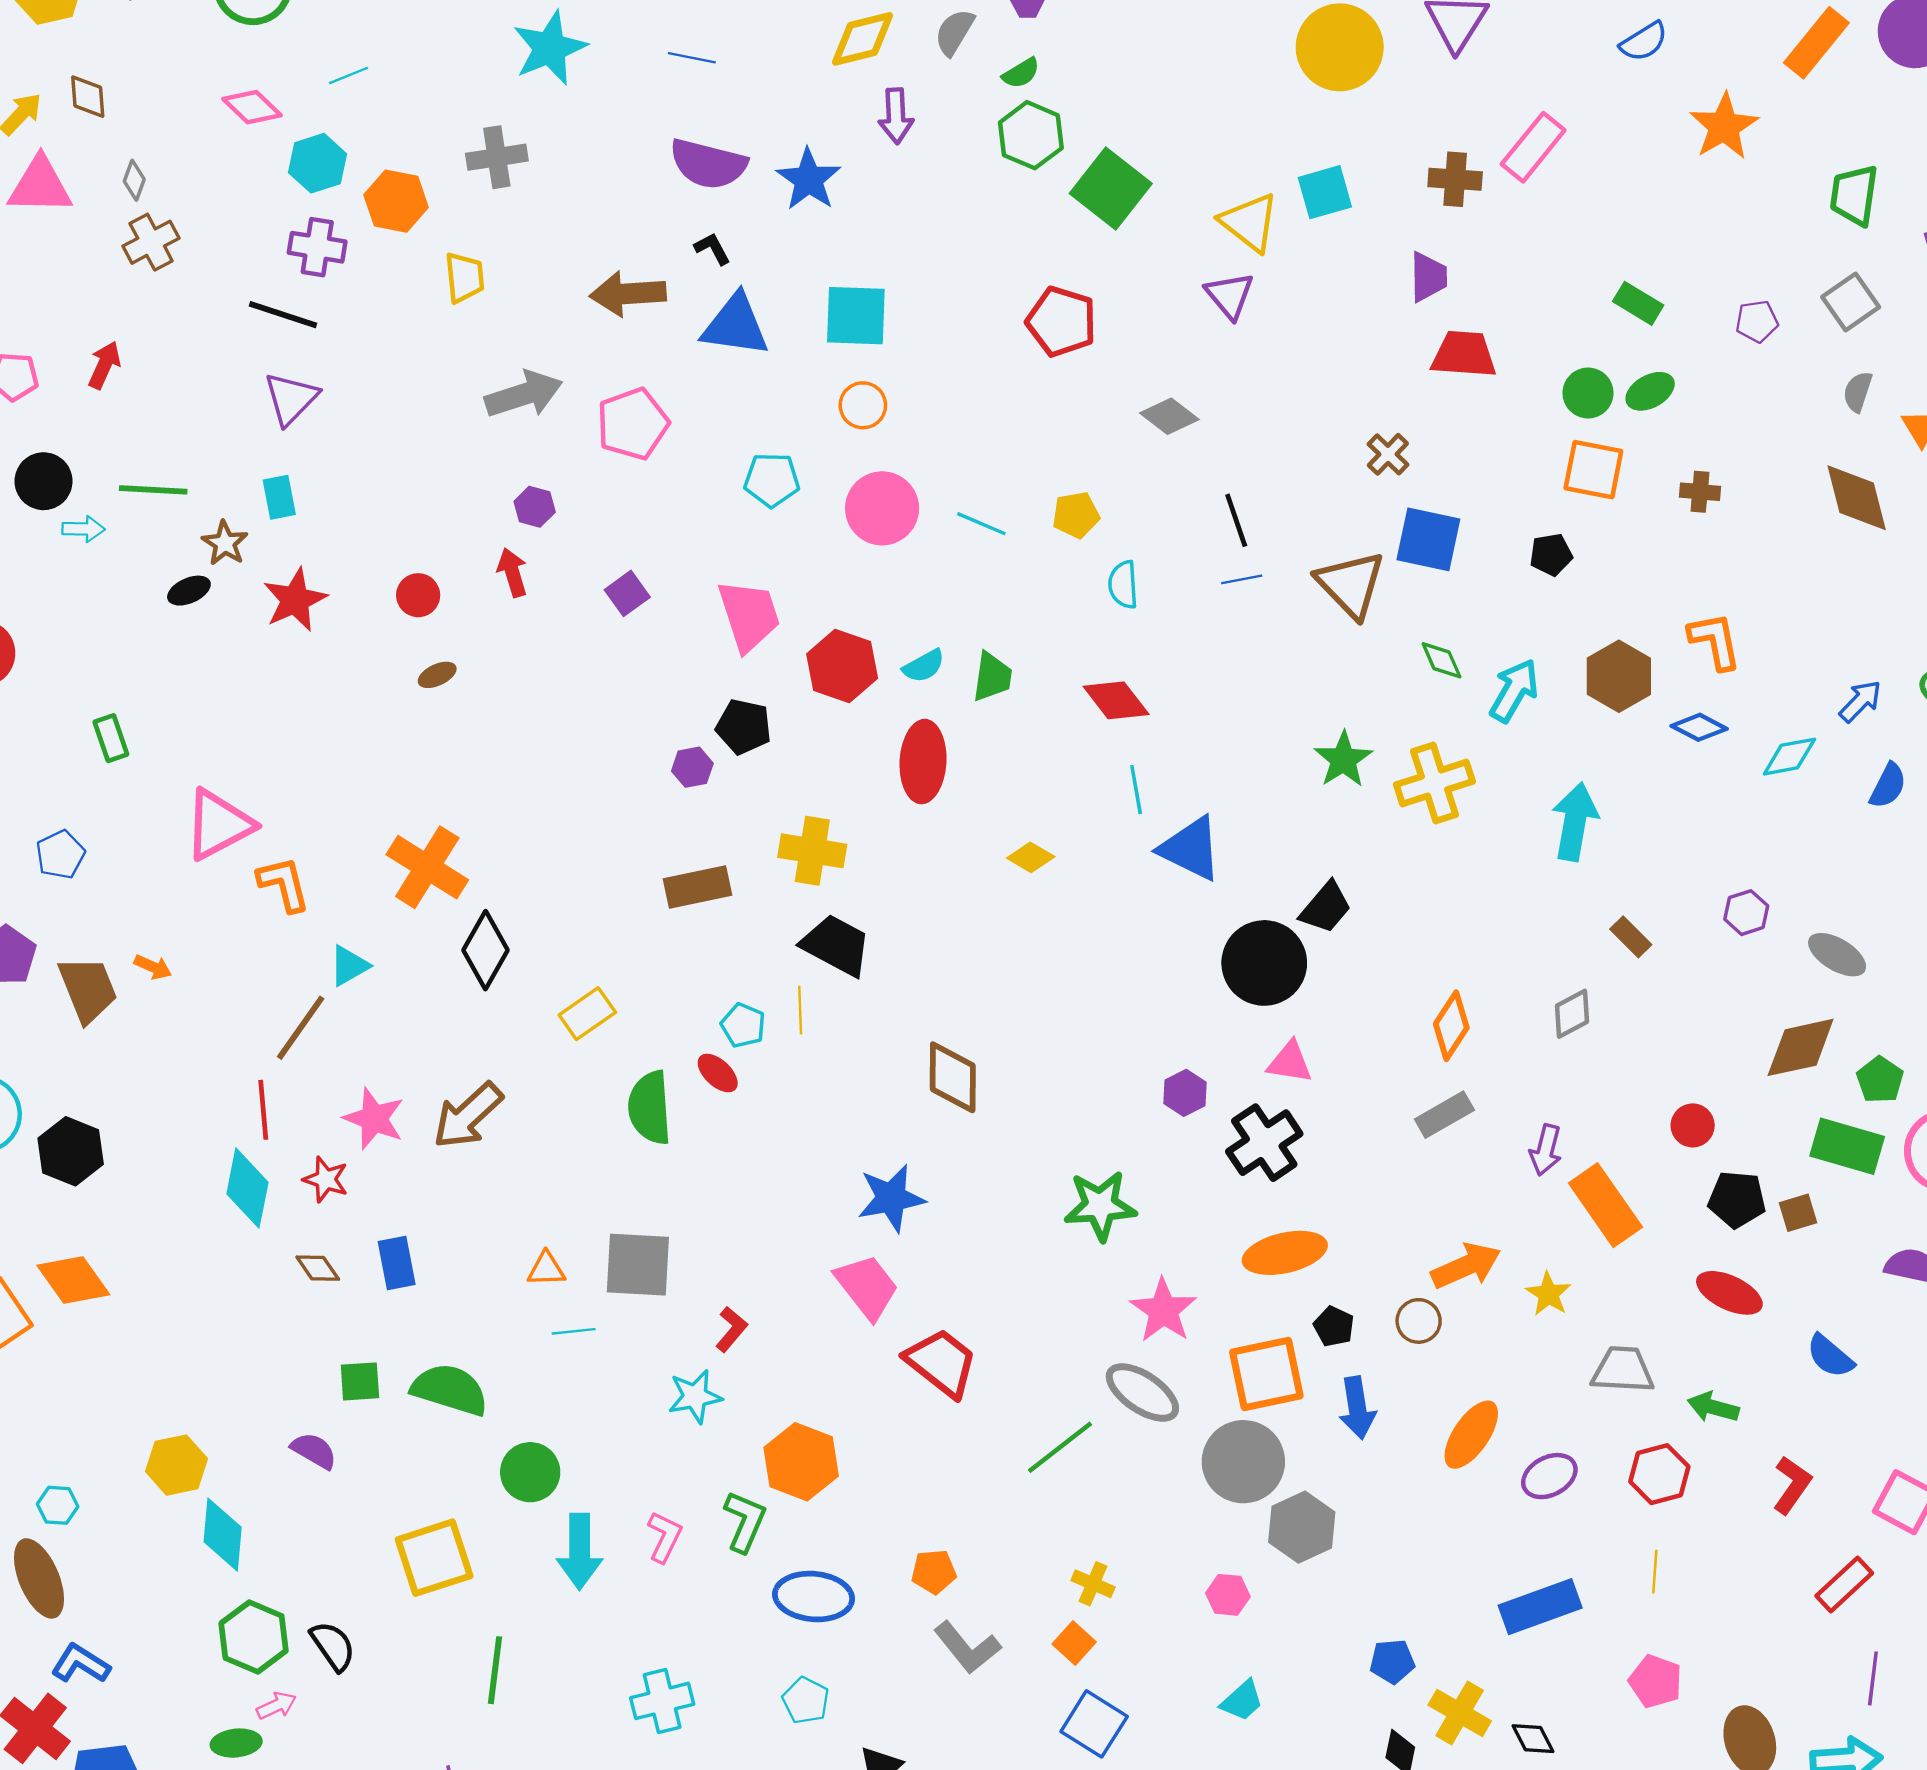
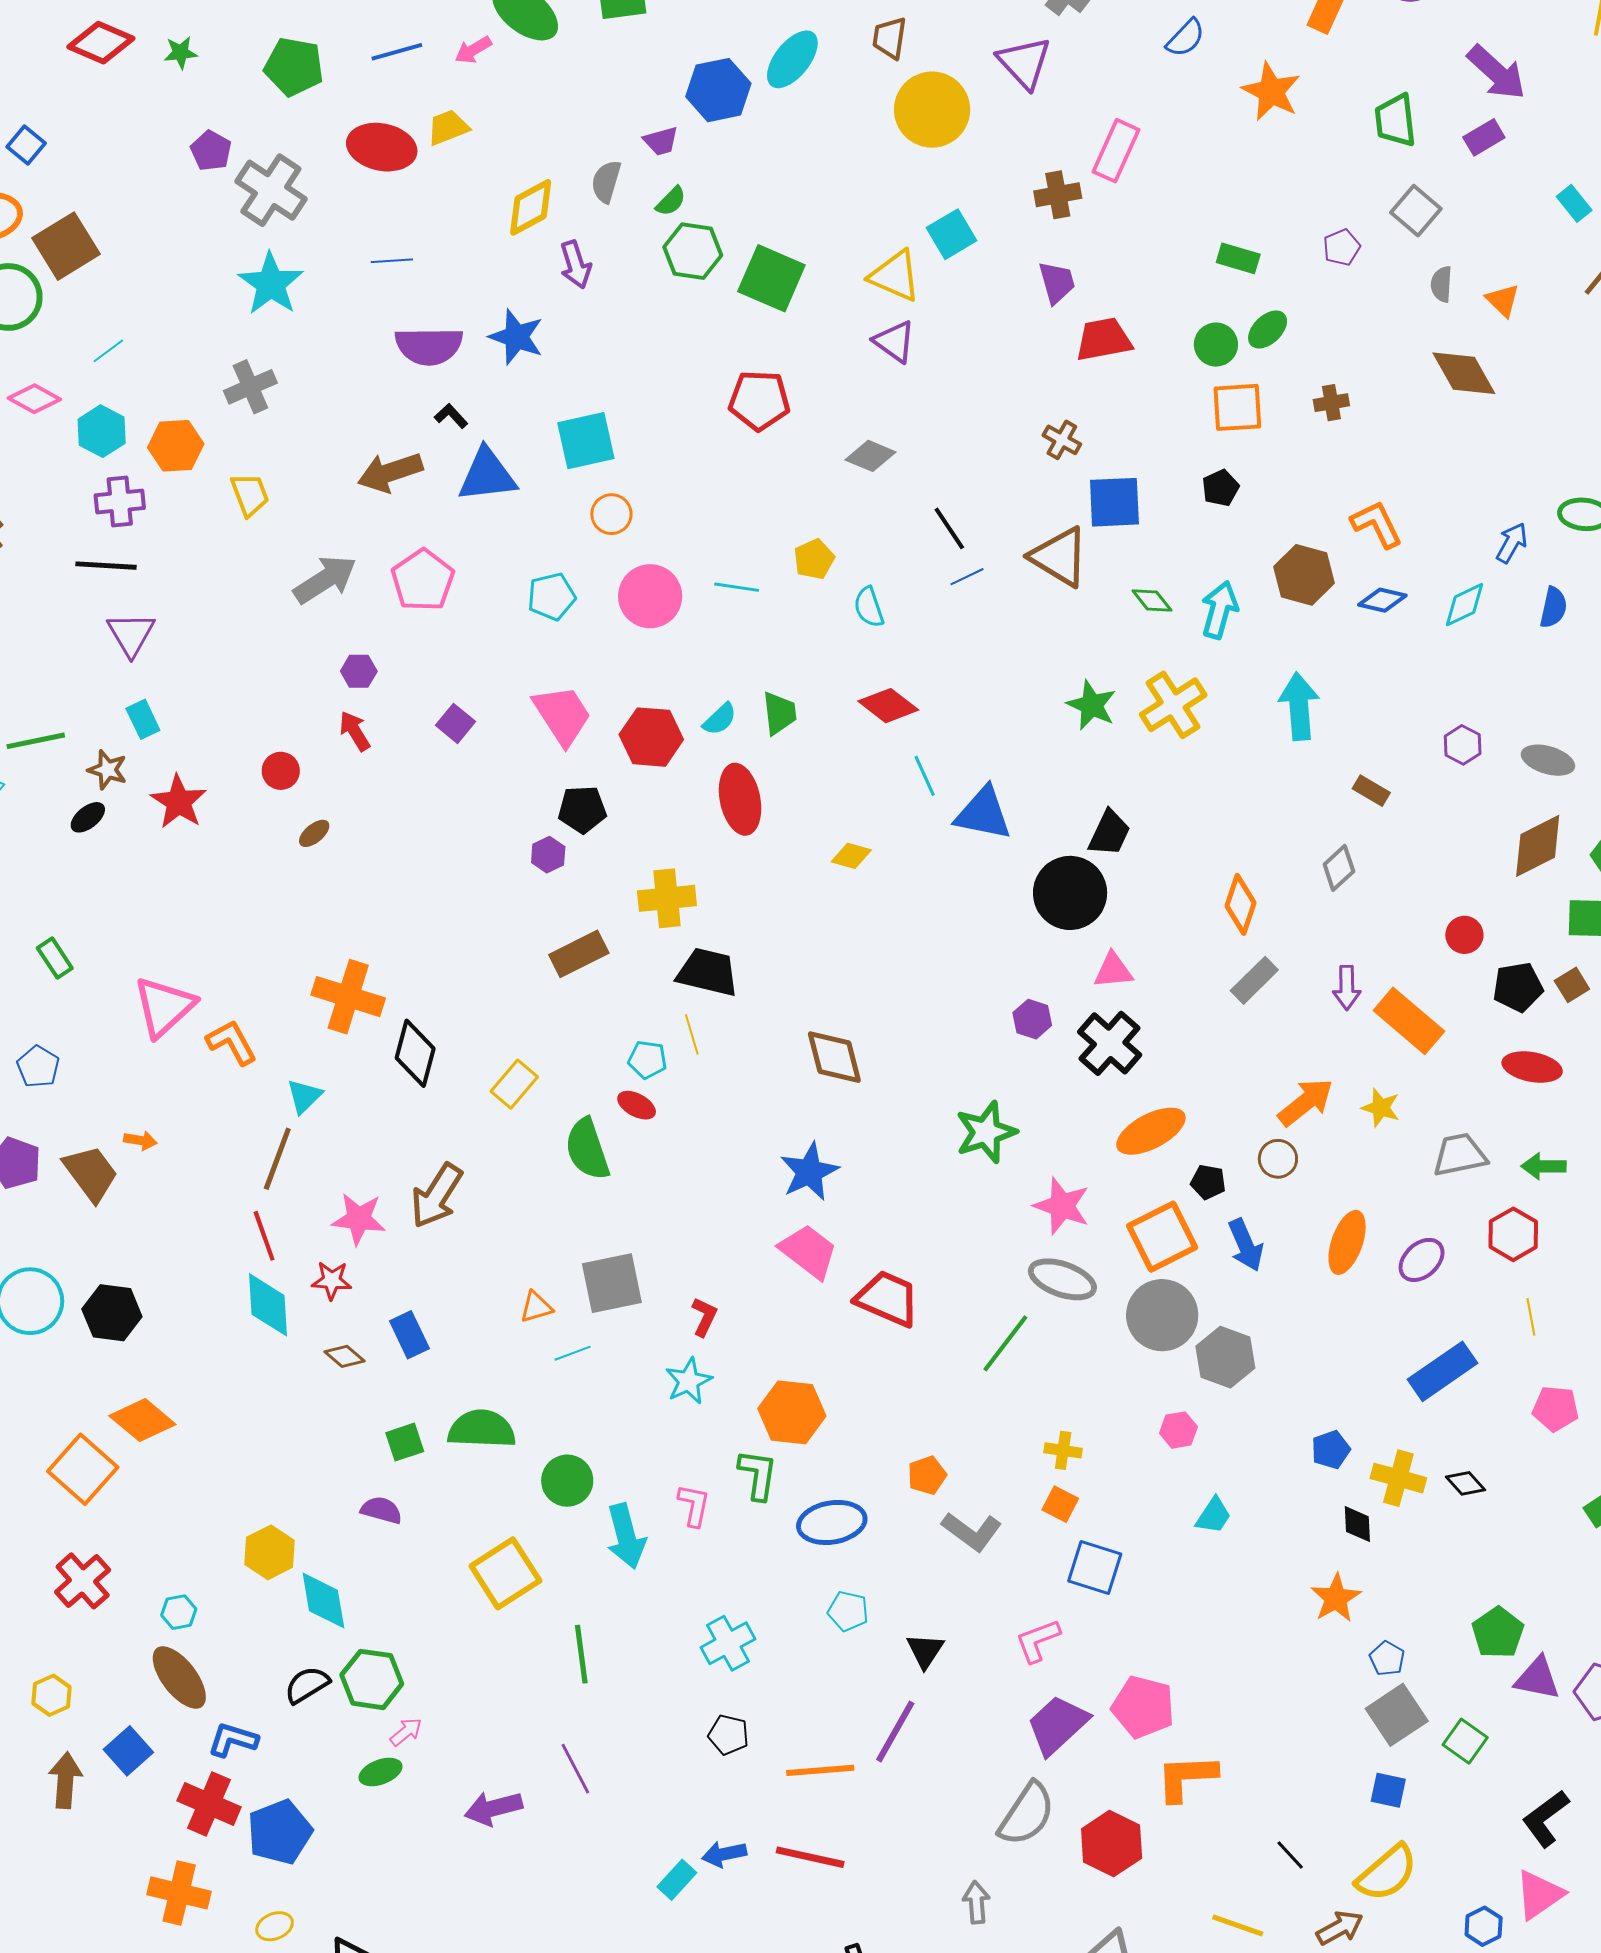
black semicircle: (333, 1646) -> (307, 1685), moved, turned -72

